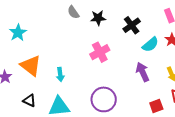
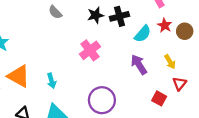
black star: (98, 18) -> (96, 15), moved
black cross: (132, 25) -> (119, 16), turned 30
red square: (156, 106) -> (159, 98), turned -32

